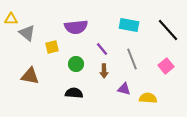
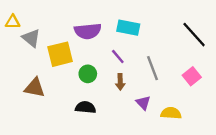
cyan rectangle: (129, 25) -> (128, 28), moved
yellow square: (52, 47) -> (60, 54), size x1.6
purple triangle: (124, 89) -> (143, 103), turned 32

